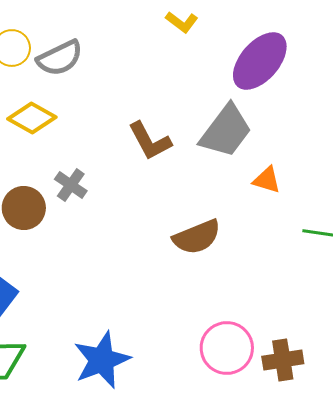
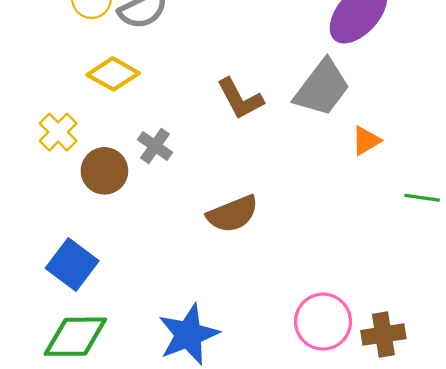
orange triangle: (267, 180) -> (366, 141), turned -48
brown semicircle: (197, 237) -> (233, 214), moved

